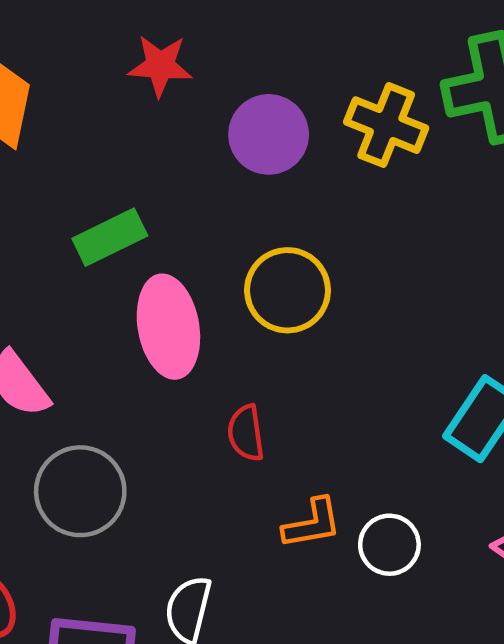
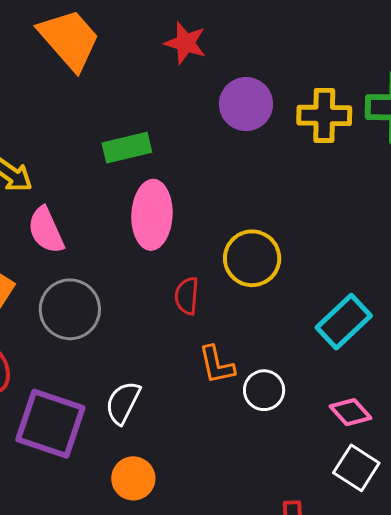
yellow cross: (386, 125) -> (324, 115), turned -34
yellow circle: (287, 290) -> (252, 258), moved
orange L-shape: (312, 524) -> (217, 365), turned 75

